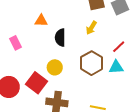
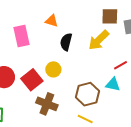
yellow arrow: (91, 28) -> (99, 40), size x1.6
pink rectangle: (16, 43) -> (21, 36), size x1.5
brown hexagon: (91, 63) -> (87, 94), moved

